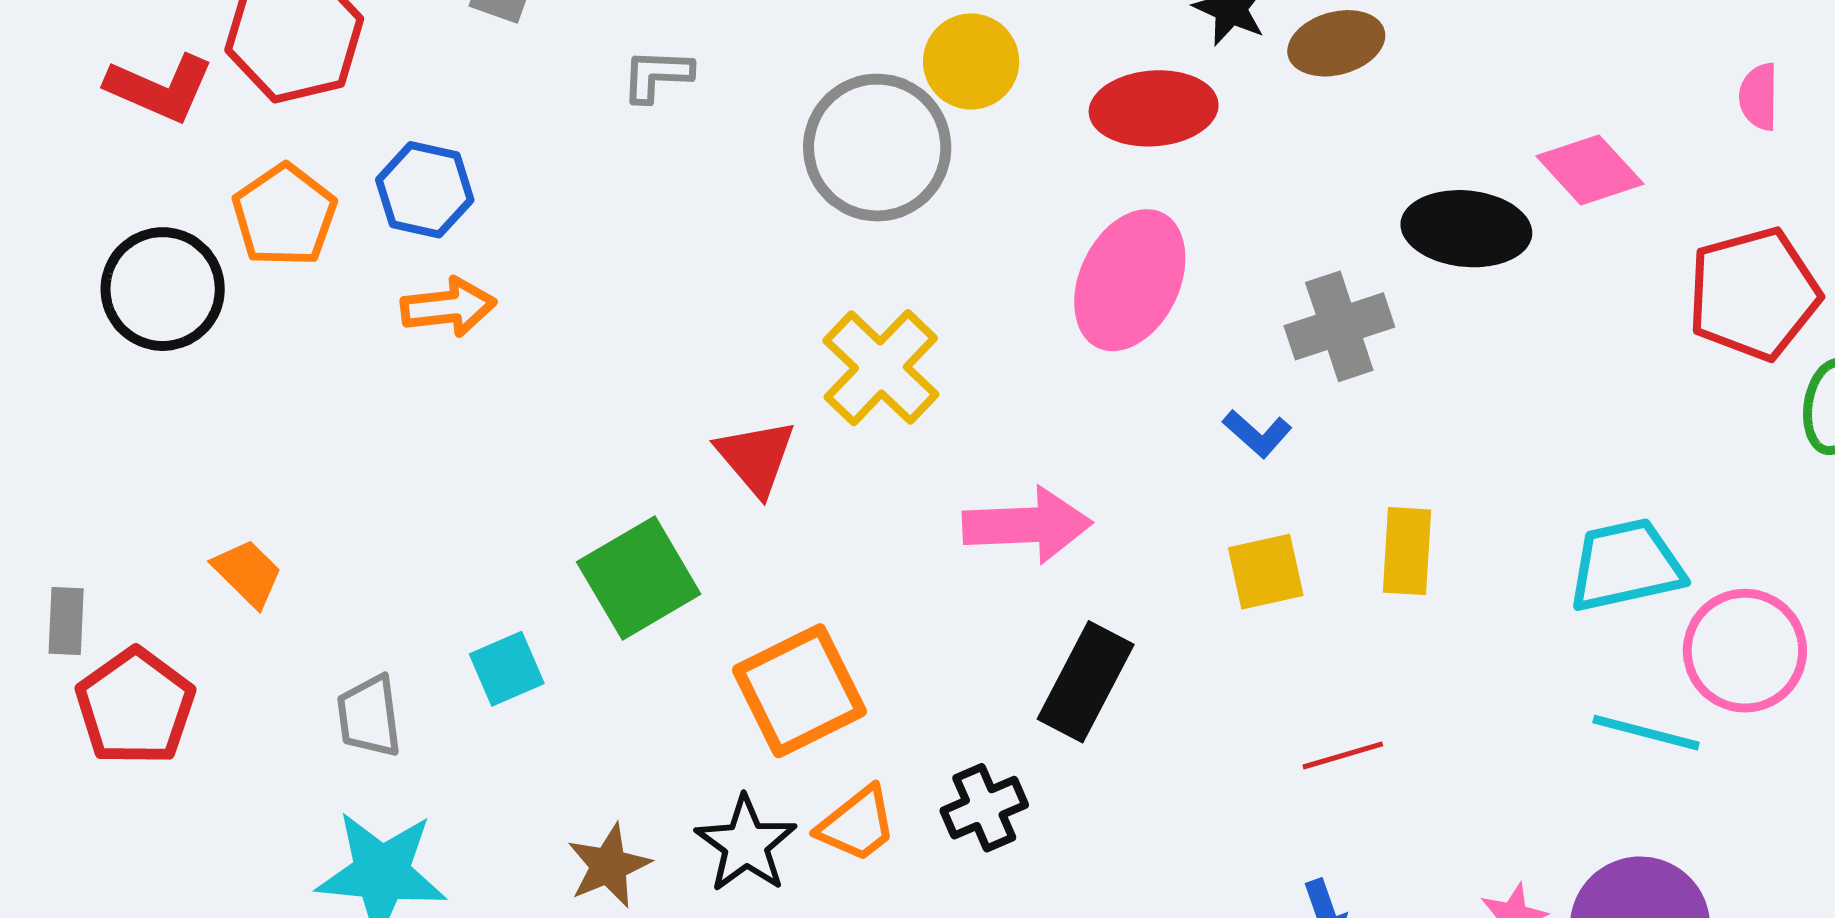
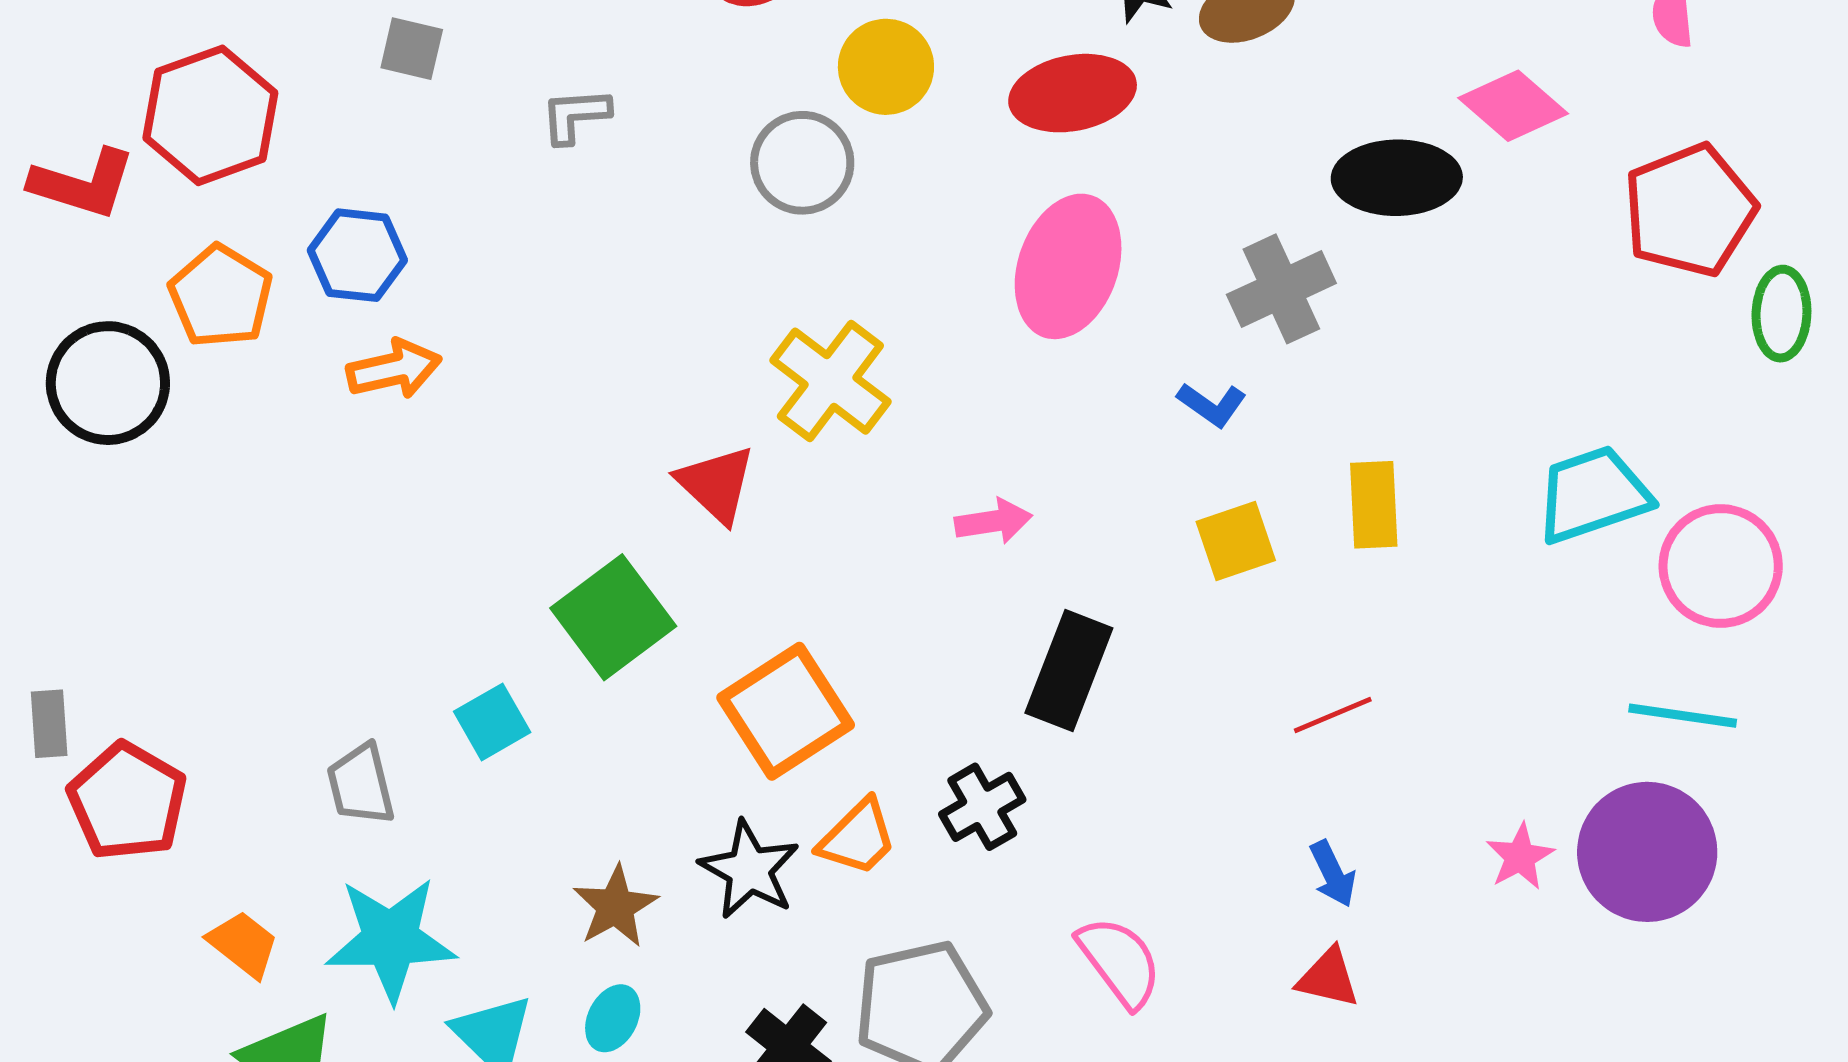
gray circle: (877, 148) -> (802, 163), size x0.7
pink arrow: (1027, 525) -> (993, 521), size x0.6
orange trapezoid: (248, 573) -> (243, 944), moved
cyan line: (1646, 733) -> (1683, 716), moved

